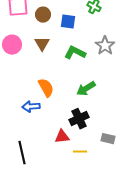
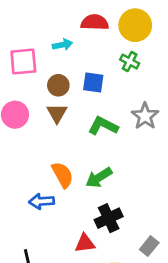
brown circle: (43, 15) -> (58, 85), moved
green arrow: (86, 89) -> (99, 178), moved
gray rectangle: (108, 139) -> (149, 246), turned -64

